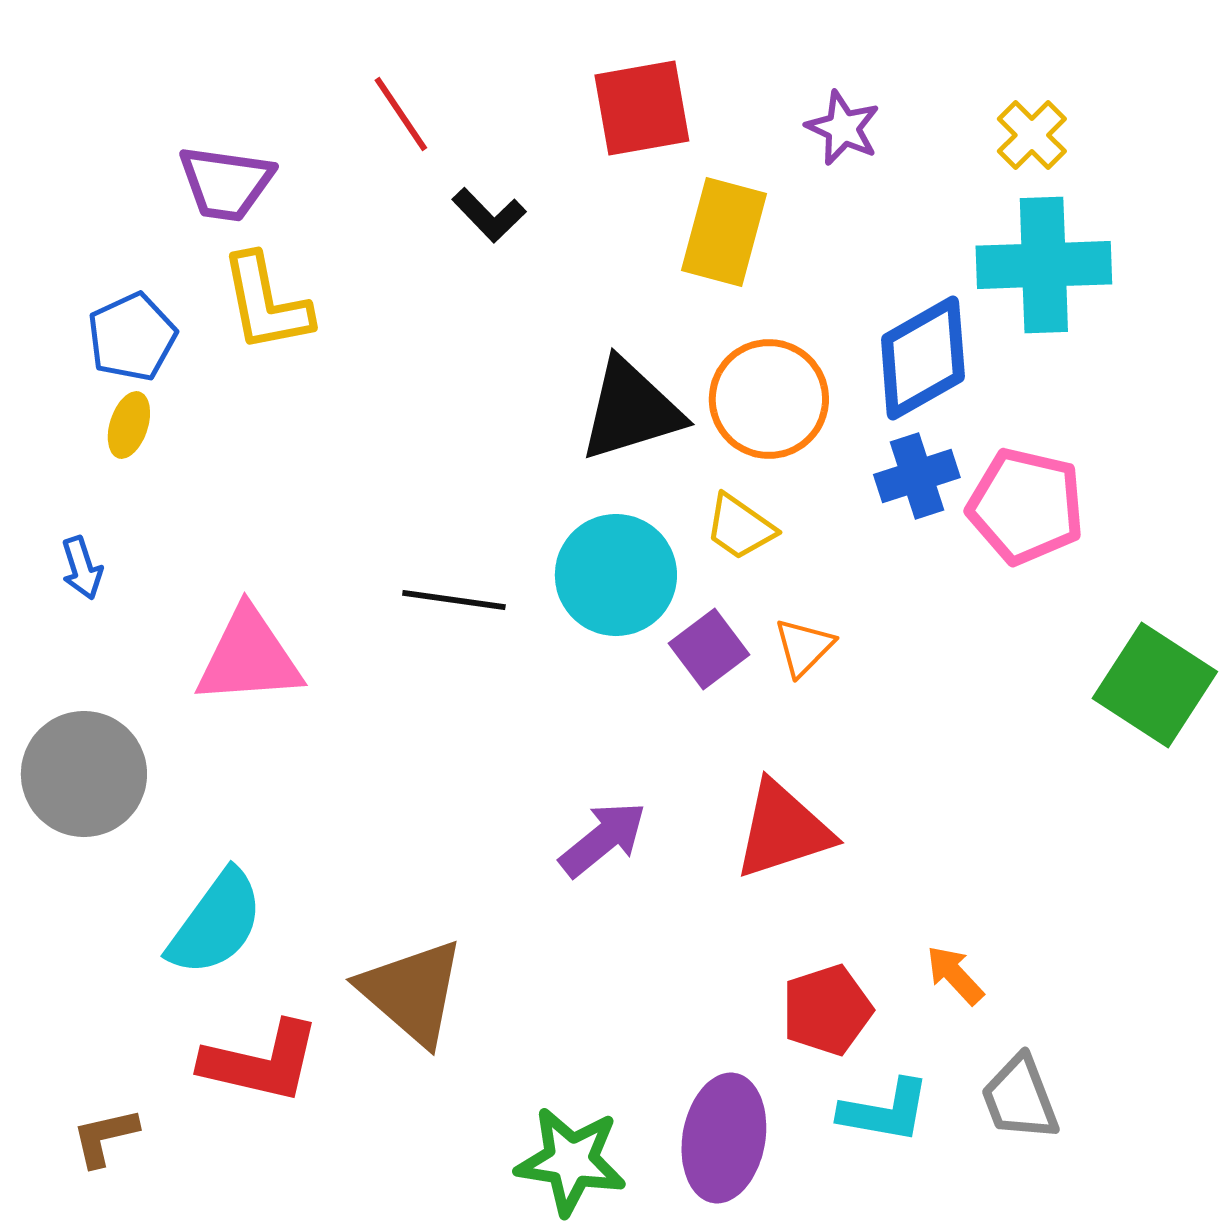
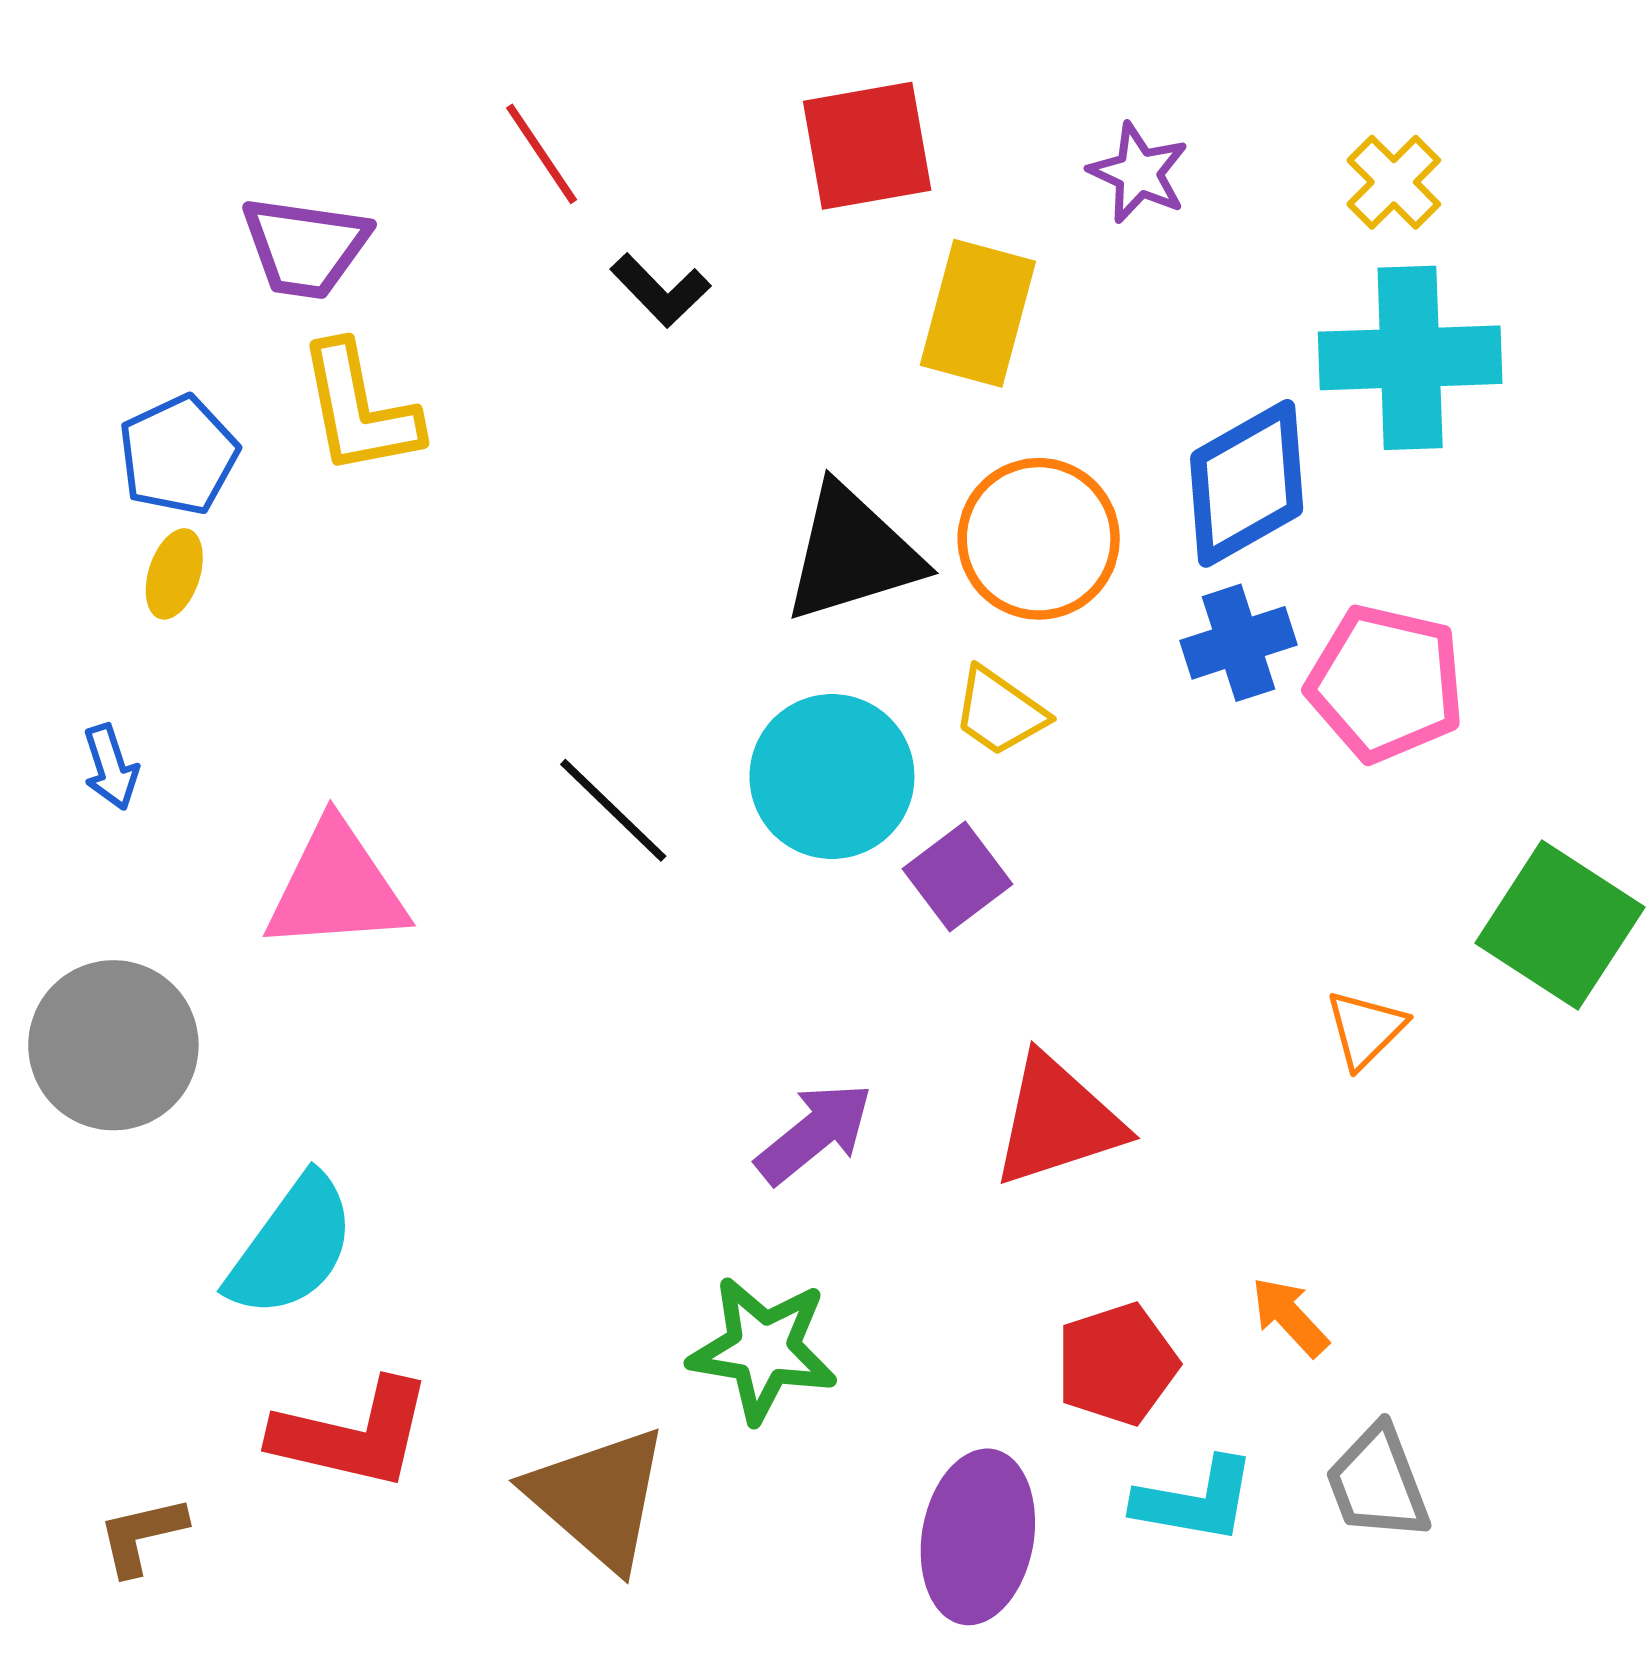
black line: (454, 600) -> (613, 810), turned 36
orange triangle: (804, 647) -> (1365, 1029), moved
brown triangle: (412, 992) -> (598, 1498), moved
green star: (571, 1161) -> (763, 1349), moved

